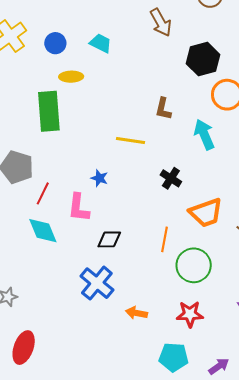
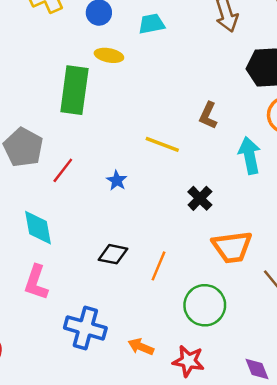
cyan trapezoid: (101, 43) -> (152, 24), turned -50
red line: (43, 193) -> (63, 170), moved
pink L-shape: (79, 208) -> (36, 282), moved
orange line: (165, 239) -> (158, 266), moved
blue cross: (97, 283) -> (85, 328), moved, turned -36
orange arrow: (136, 313) -> (141, 347), moved

